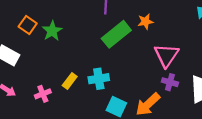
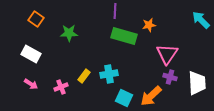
orange square: (28, 25) -> (36, 19), moved
green star: (52, 31) -> (69, 33), turned 30
green rectangle: (116, 34) -> (124, 36), turned 55

